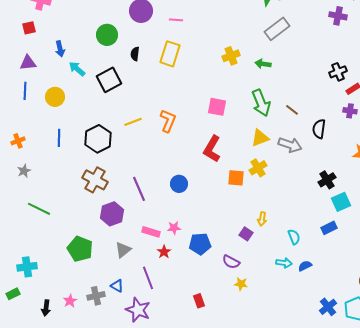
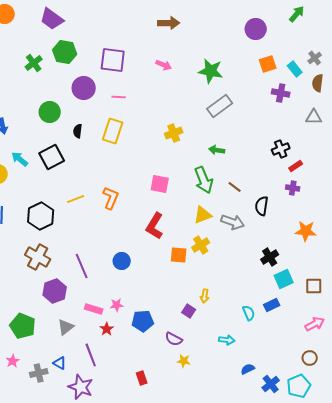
green arrow: (263, 64) -> (217, 150), moved
cyan arrow: (77, 69) -> (20, 159), moved
cyan semicircle: (294, 237) -> (249, 313), moved
blue semicircle: (305, 266) -> (248, 369), moved
pink star: (70, 301) -> (13, 361), moved

